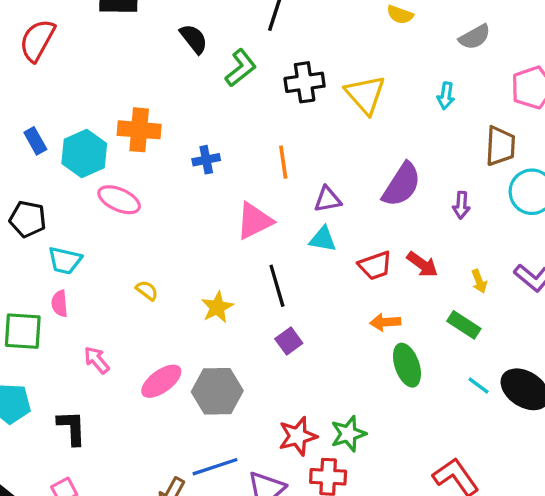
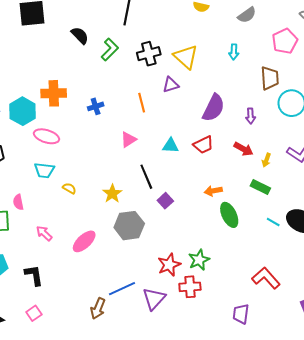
purple triangle: (328, 199) -> (171, 85), moved
pink triangle: (254, 221) -> (128, 140), size x0.7
cyan trapezoid: (65, 260) -> (44, 170), moved
red arrow: (422, 264) -> (243, 149), moved
red trapezoid: (375, 266) -> (203, 145), moved
yellow arrow: (479, 281) -> (266, 160), turned 48
purple square: (289, 341) -> (165, 201), moved
gray hexagon: (217, 391) -> (129, 226), moved

